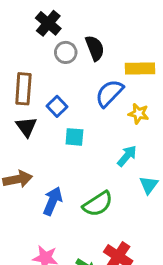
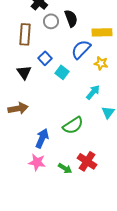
brown rectangle: (23, 89) -> (25, 34), moved
cyan square: (74, 137) -> (62, 72), moved, turned 32
blue arrow: (53, 201) -> (42, 138), moved

